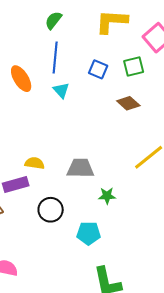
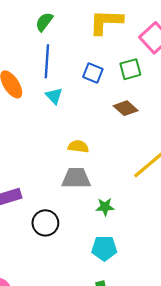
yellow semicircle: (35, 163) -> (78, 146), moved
cyan pentagon: (89, 233) -> (104, 248), moved

